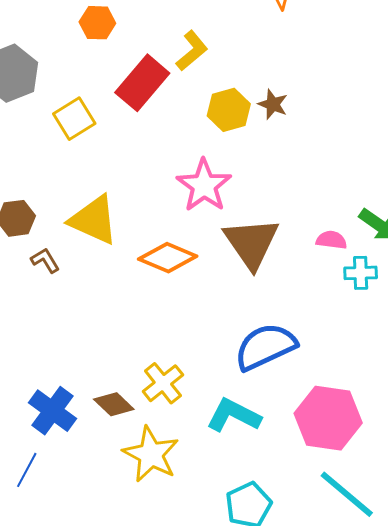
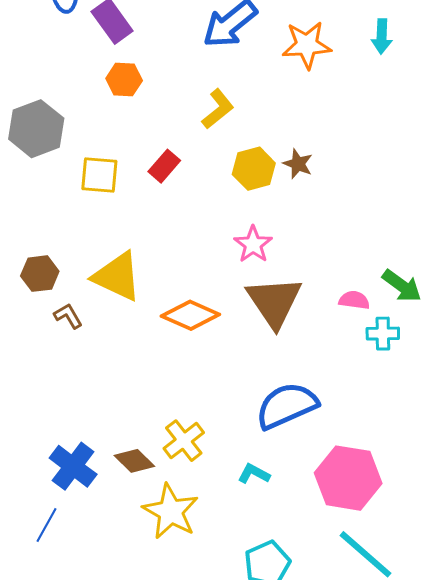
red rectangle: (142, 83) -> (164, 166), moved, size x0.6
yellow square: (74, 119) -> (99, 175), turned 36
pink star: (204, 186) -> (253, 244), moved, size x0.7
cyan L-shape: (234, 415) -> (254, 474), size x0.6

